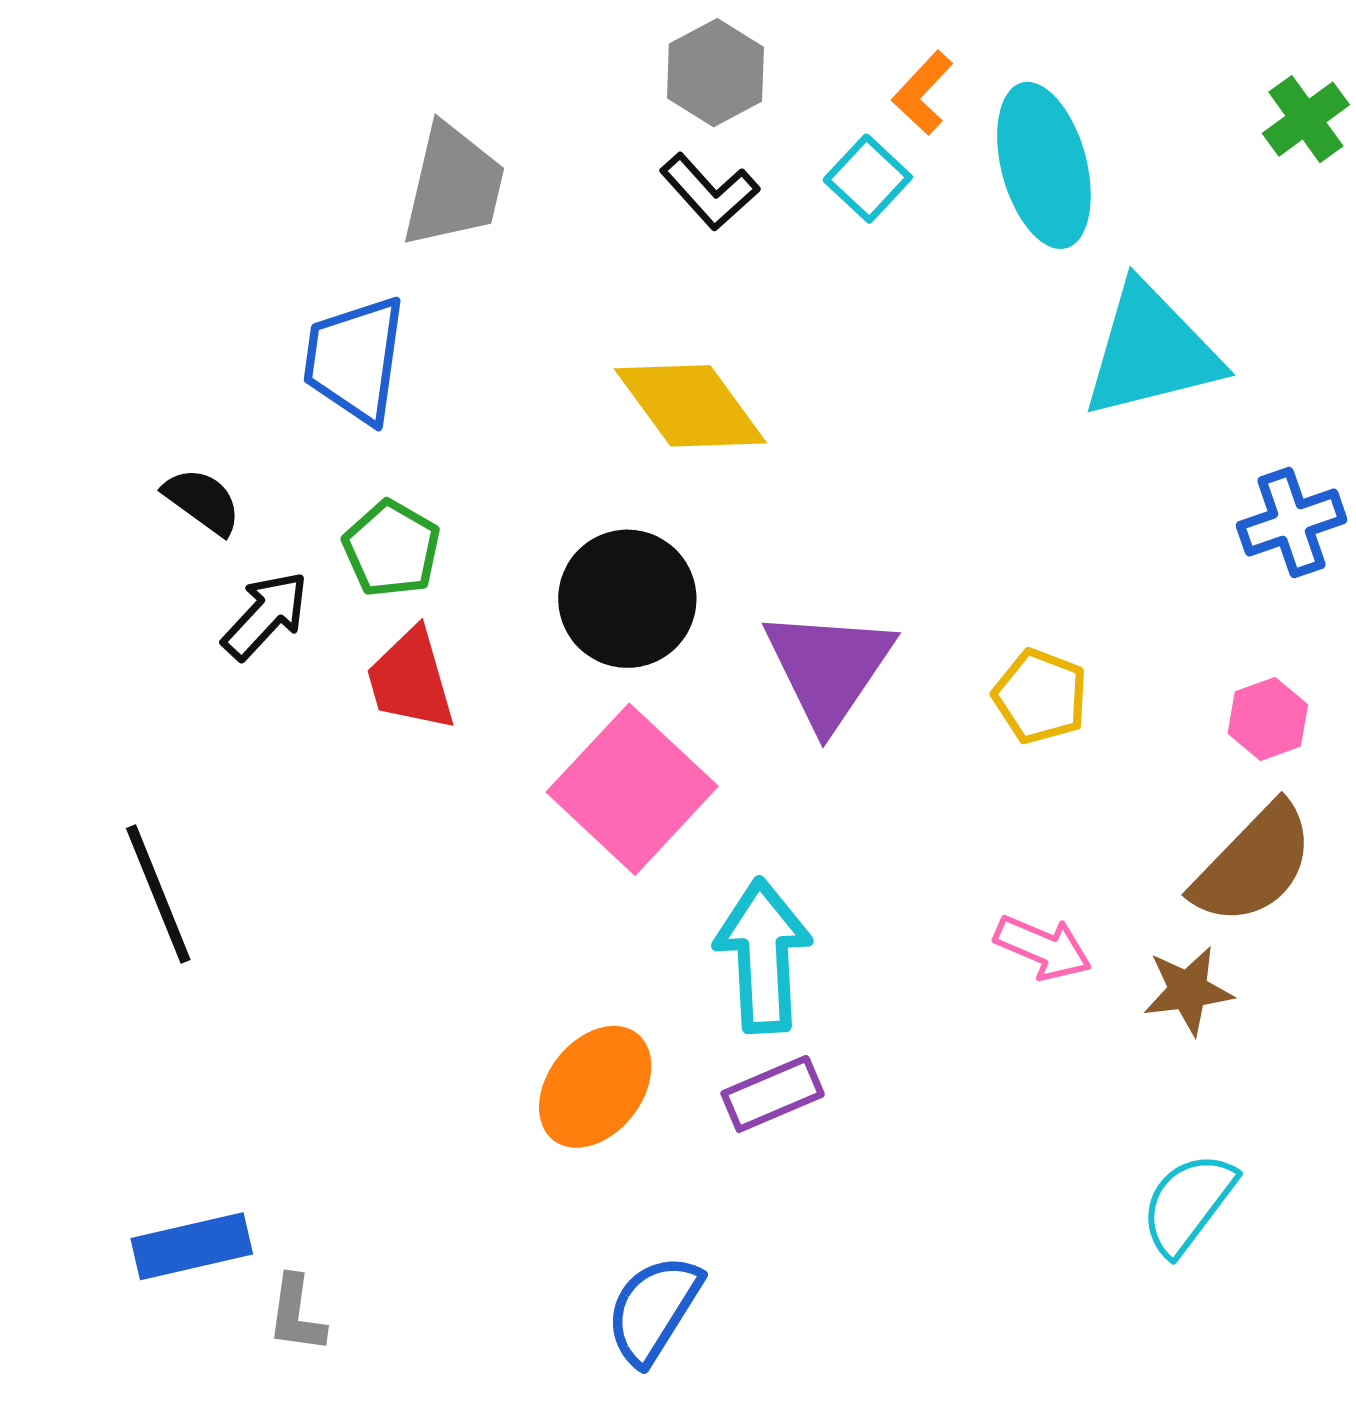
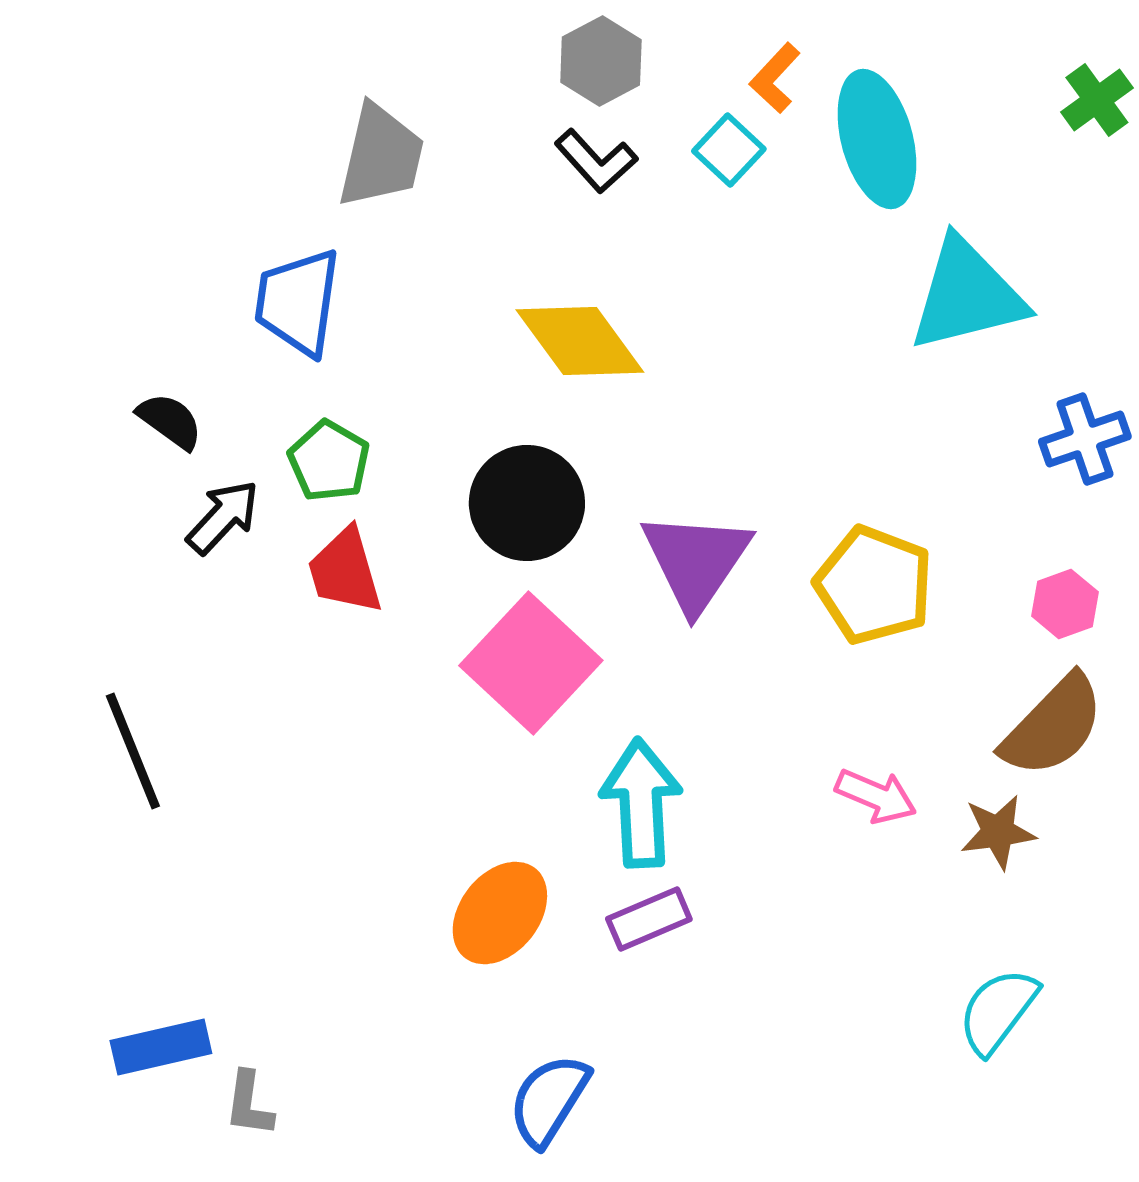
yellow pentagon: (1040, 696) -> (874, 585), size x1.5

